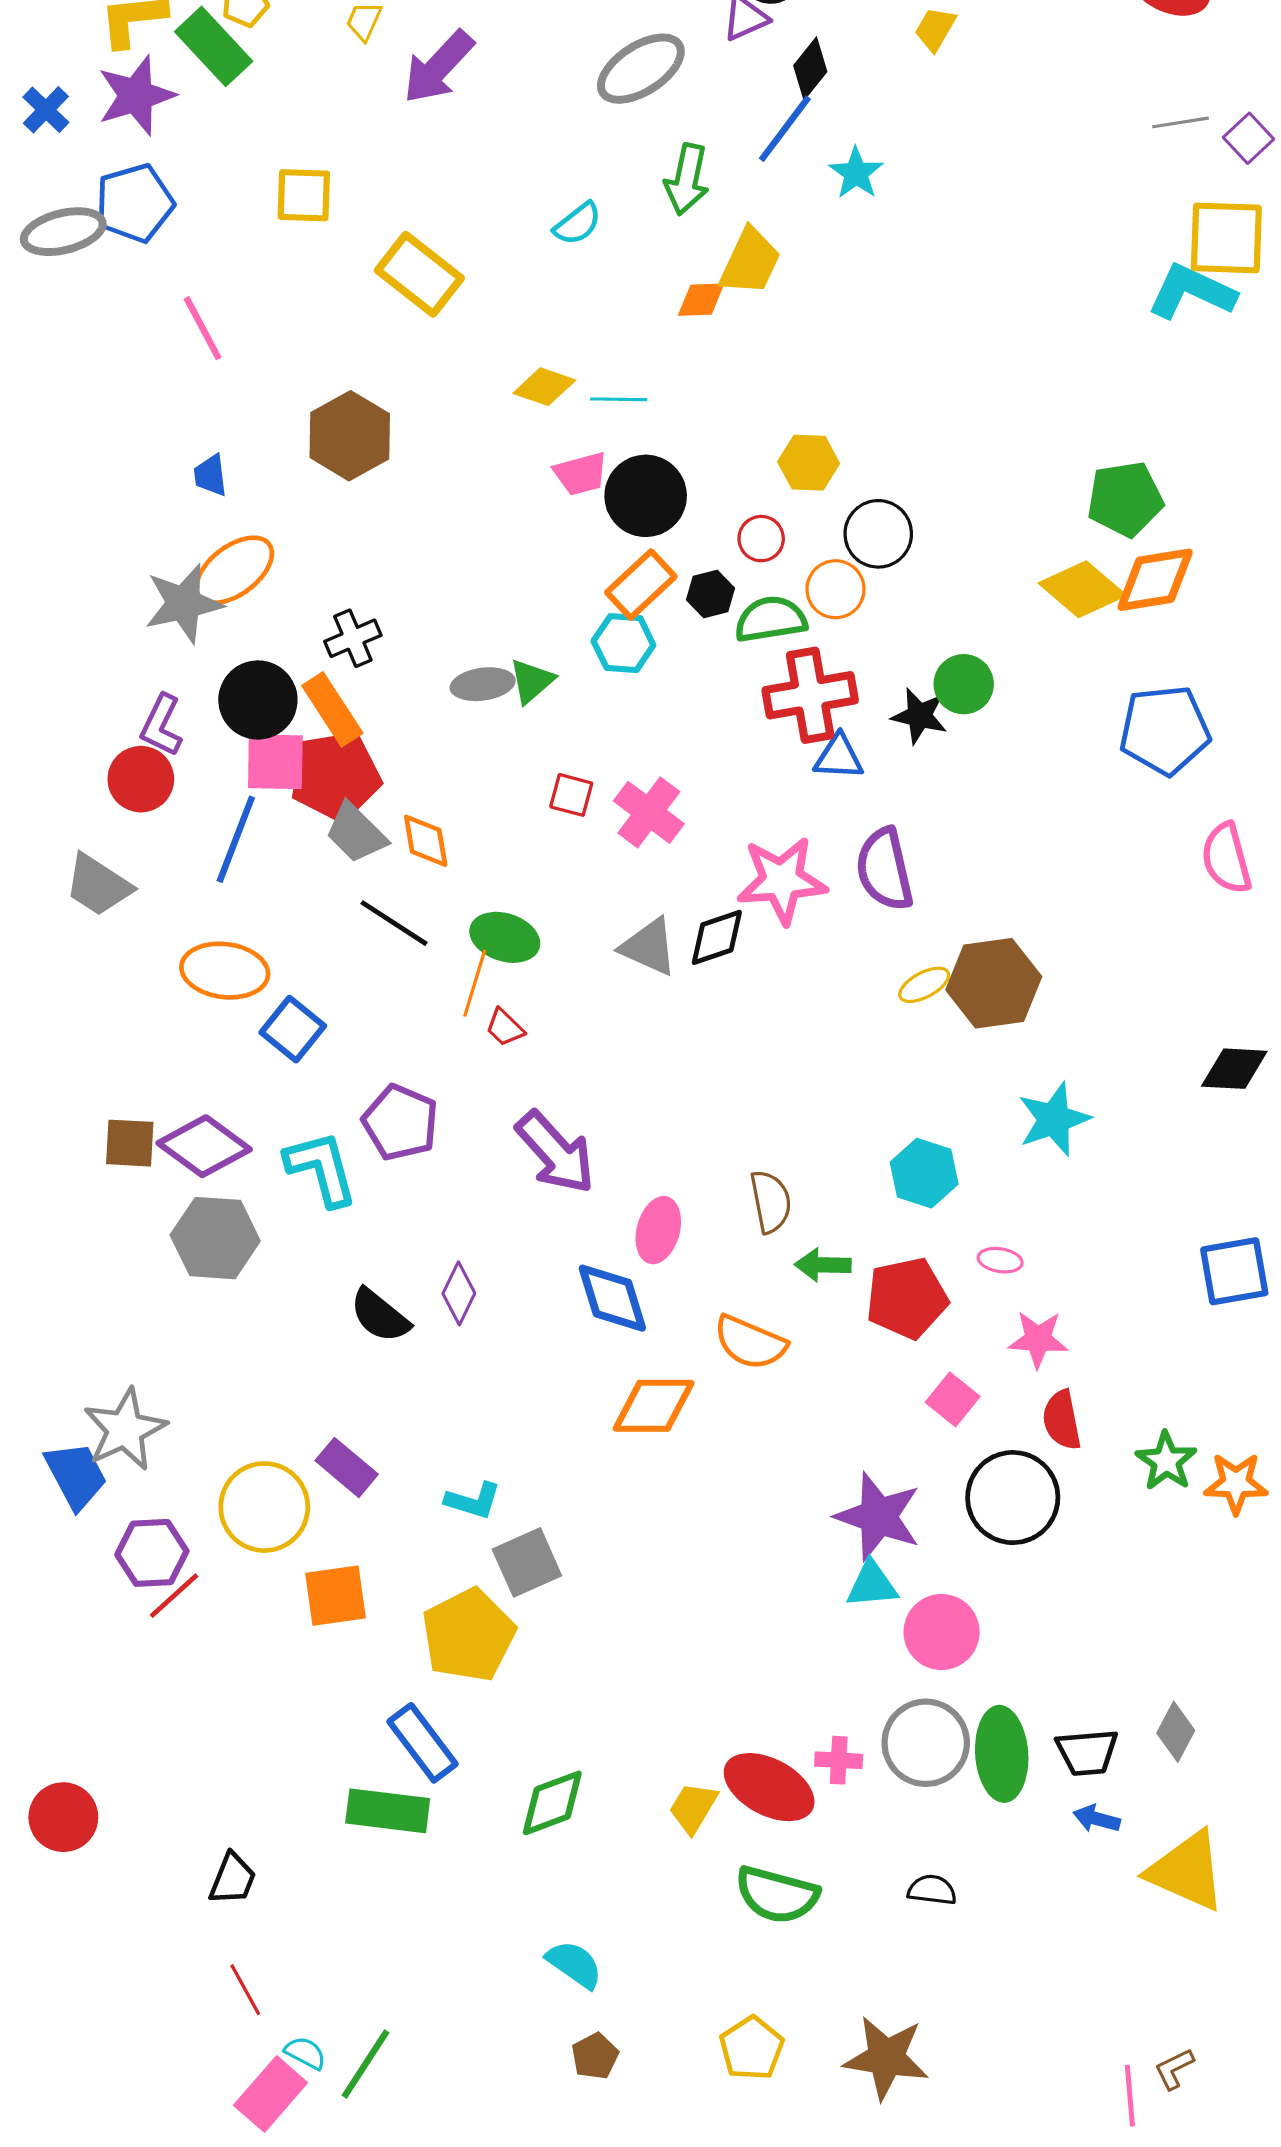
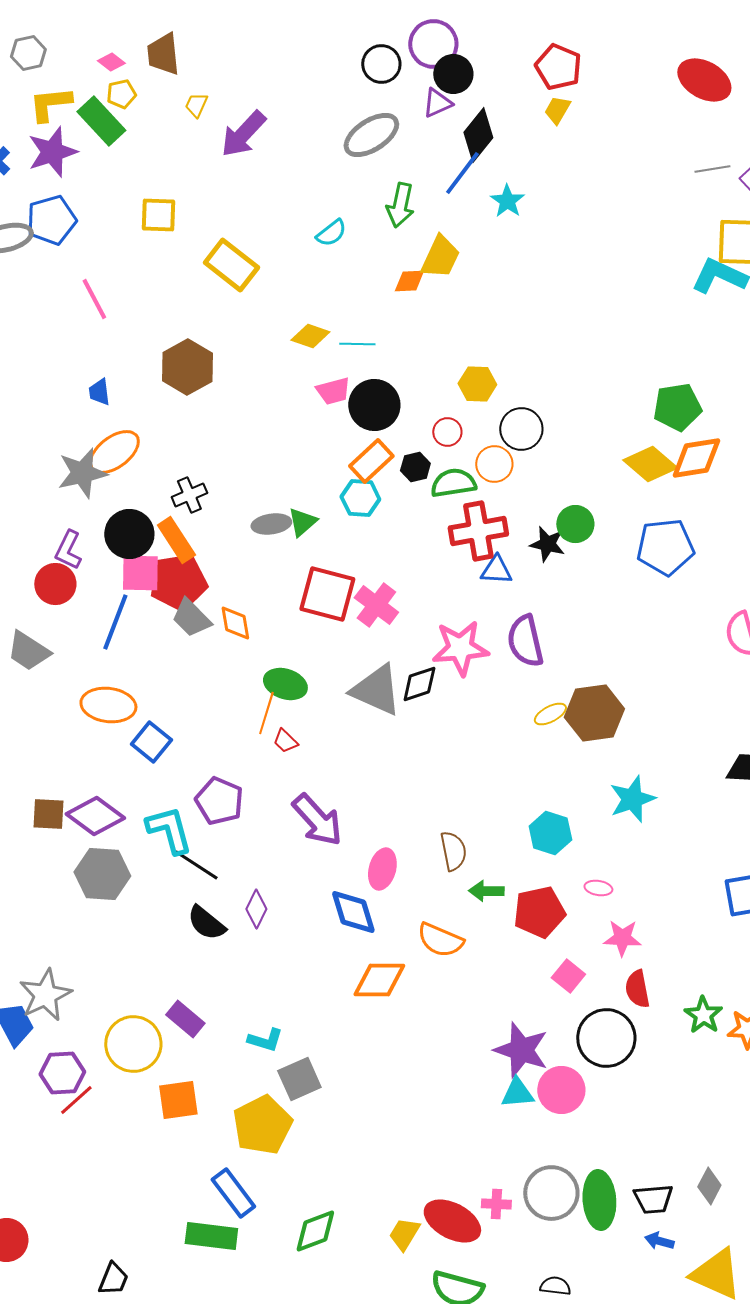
black diamond: (810, 69) -> (478, 135), size x1.4
blue pentagon: (1165, 730) -> (665, 547), moved
red square: (571, 795) -> (327, 594), size x2.0
black line: (394, 923) -> (196, 865), moved
gray triangle: (649, 947) -> (376, 690), size x1.4
pink circle: (942, 1632) -> (561, 1090), moved

